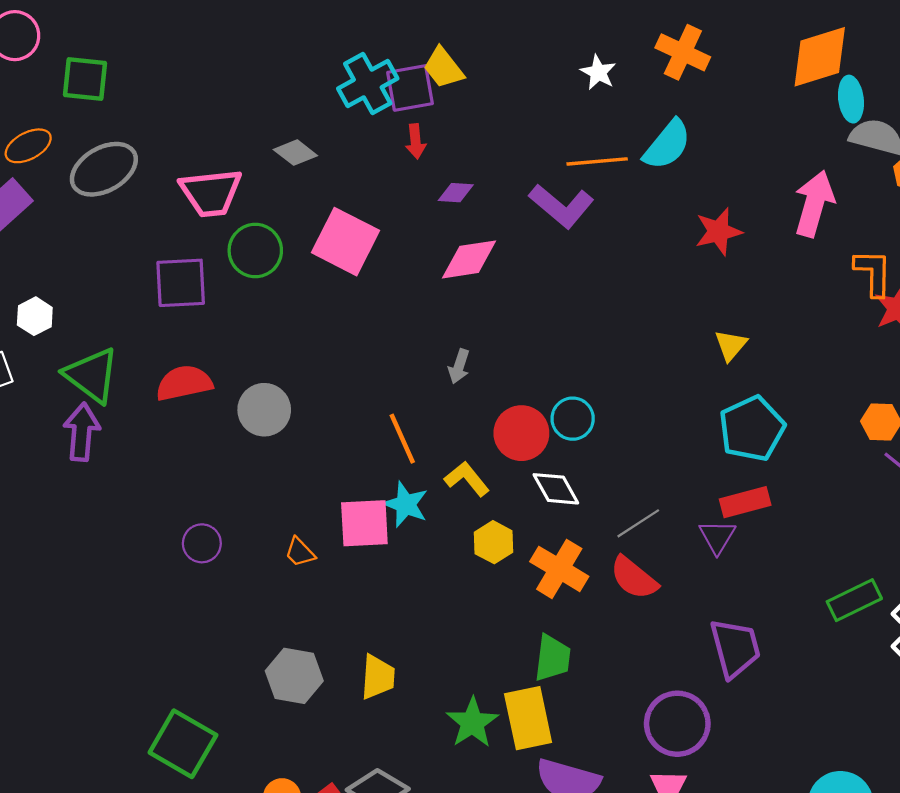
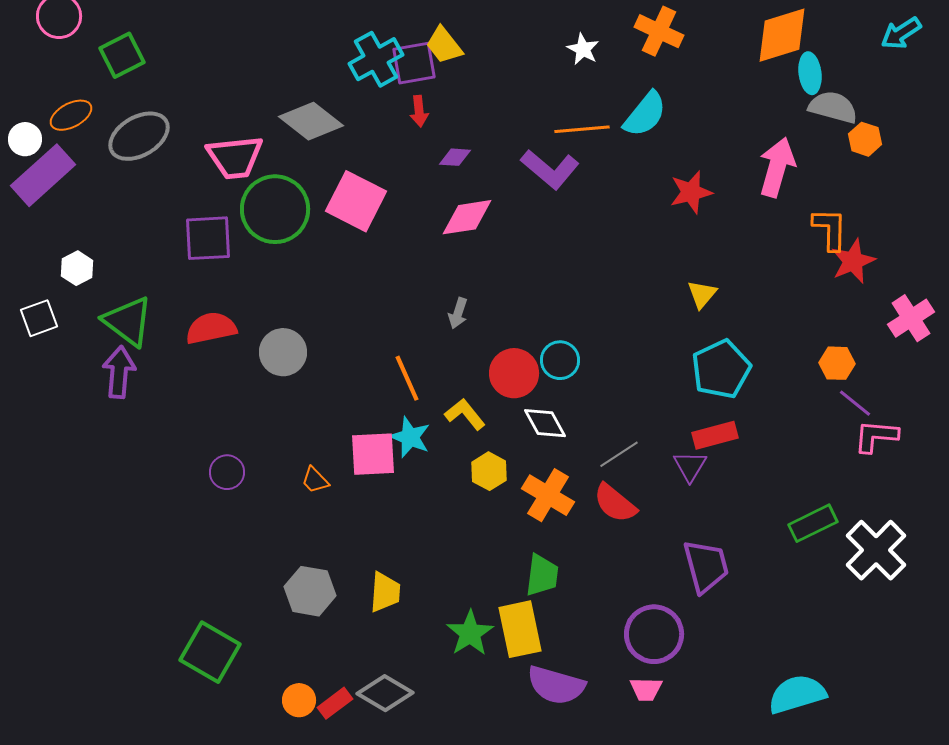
green square: (85, 79) -> (122, 55), turned -33
gray diamond: (295, 153) -> (311, 121), size x1.6
green circle: (255, 251) -> (275, 209), size x1.4

